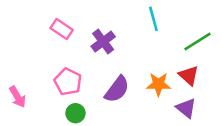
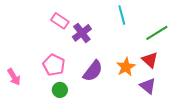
pink rectangle: (62, 29) -> (60, 21), moved
orange star: (158, 84) -> (126, 67), turned -30

